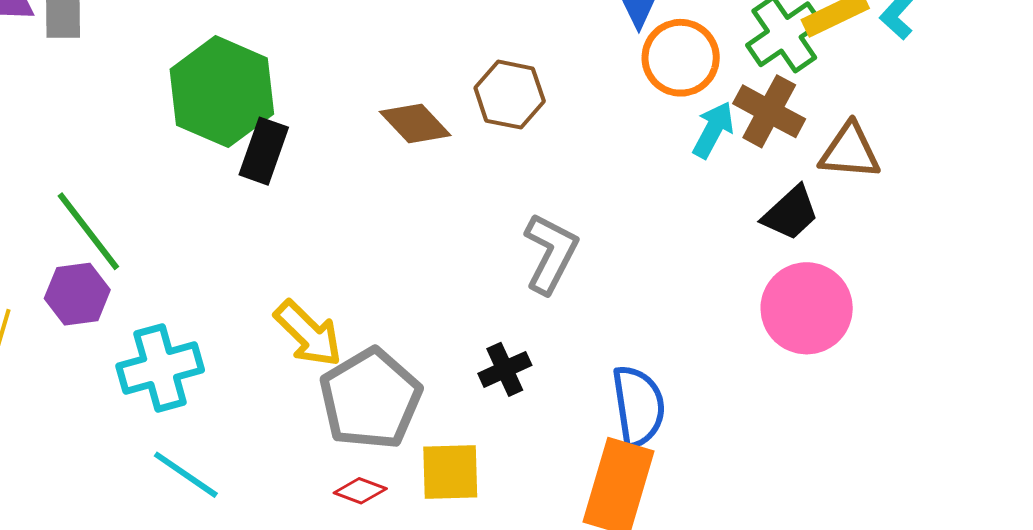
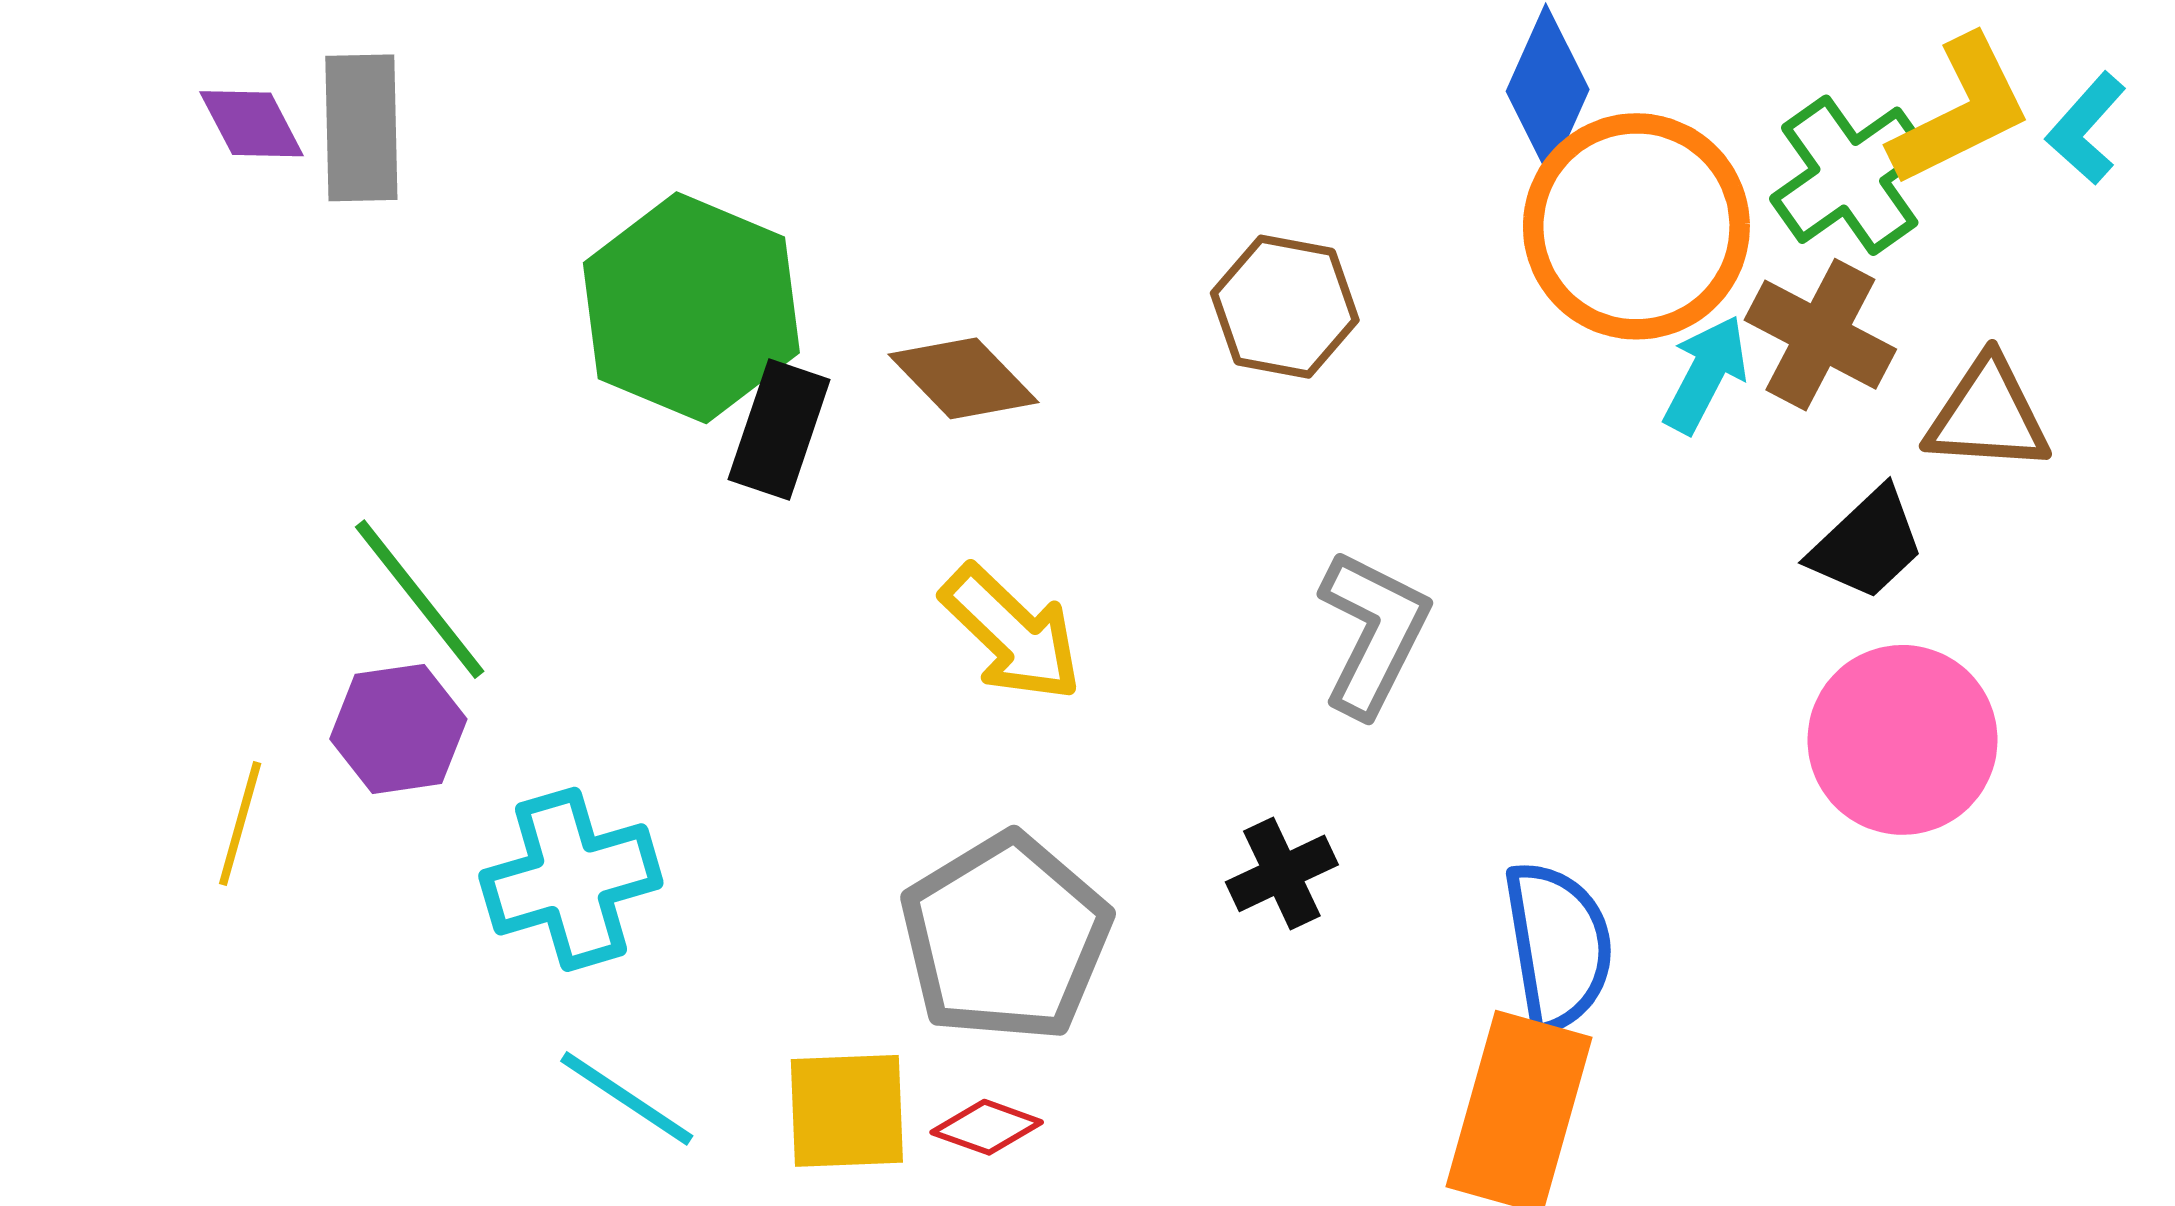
orange circle: (681, 58) -> (1636, 226), size x1.4
brown diamond: (415, 124) -> (963, 378), moved
yellow arrow: (308, 334) -> (1012, 633), moved
yellow square: (450, 472) -> (847, 1111), moved

